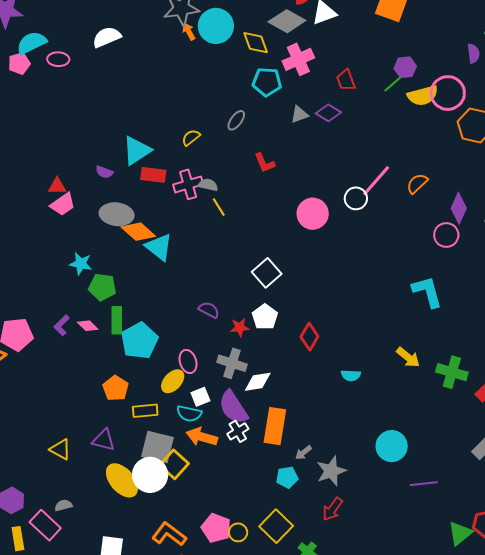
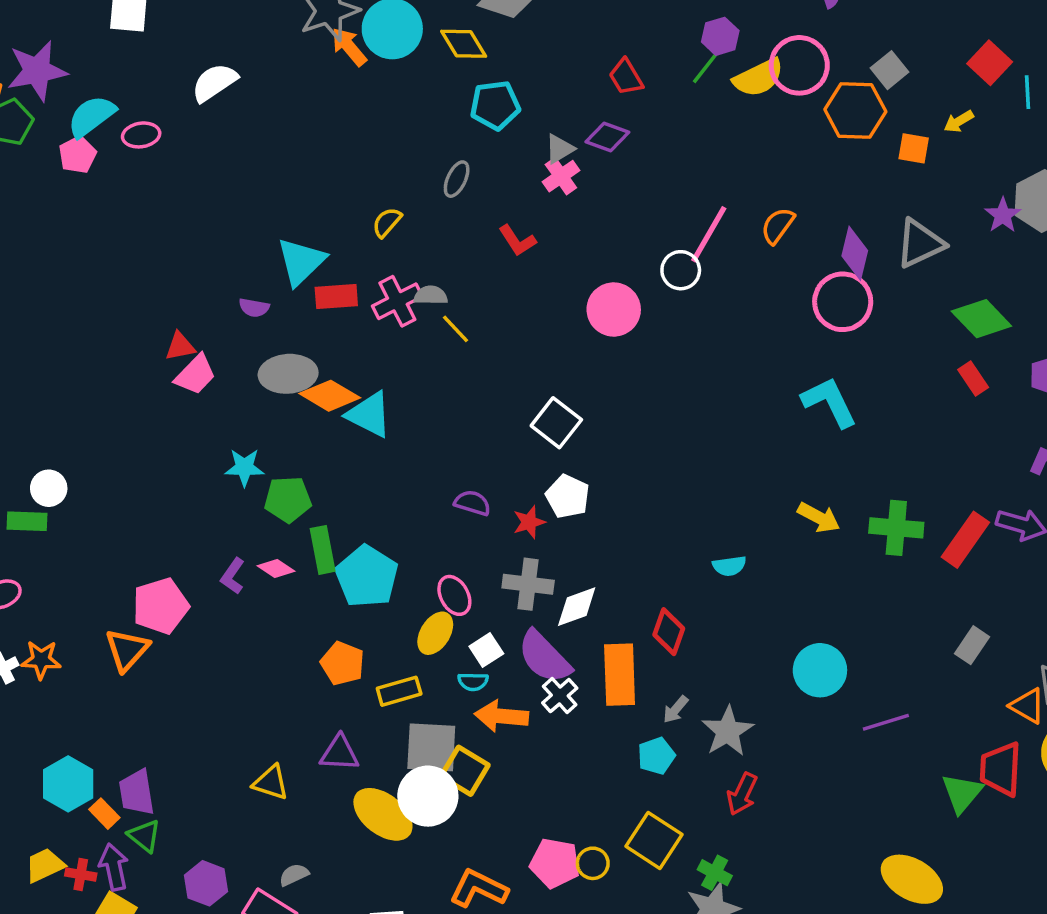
orange arrow: (189, 31) -> (349, 47), size x1.4
pink cross: (298, 59) -> (561, 176), moved, size x0.7
pink circle: (446, 235) -> (843, 302), size x1.4
red diamond: (309, 337) -> (669, 632), moved
cyan semicircle: (189, 414) -> (473, 682), size x0.7

